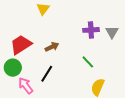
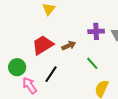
red trapezoid: (21, 45) -> (43, 45), moved
brown arrow: (52, 47) -> (69, 46), moved

